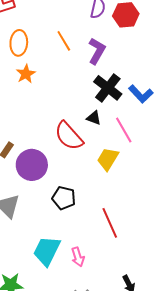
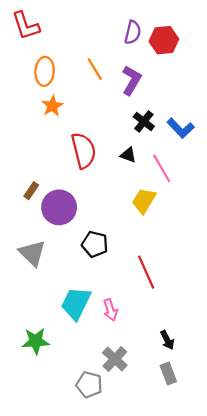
black cross: (108, 88) -> (144, 122), size x0.7
red semicircle: (69, 136) -> (84, 151), moved, turned -152

